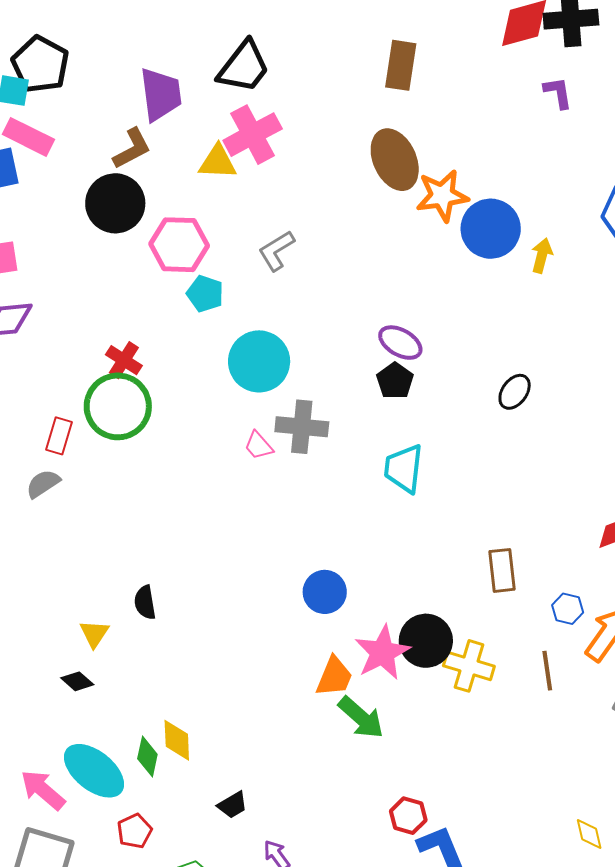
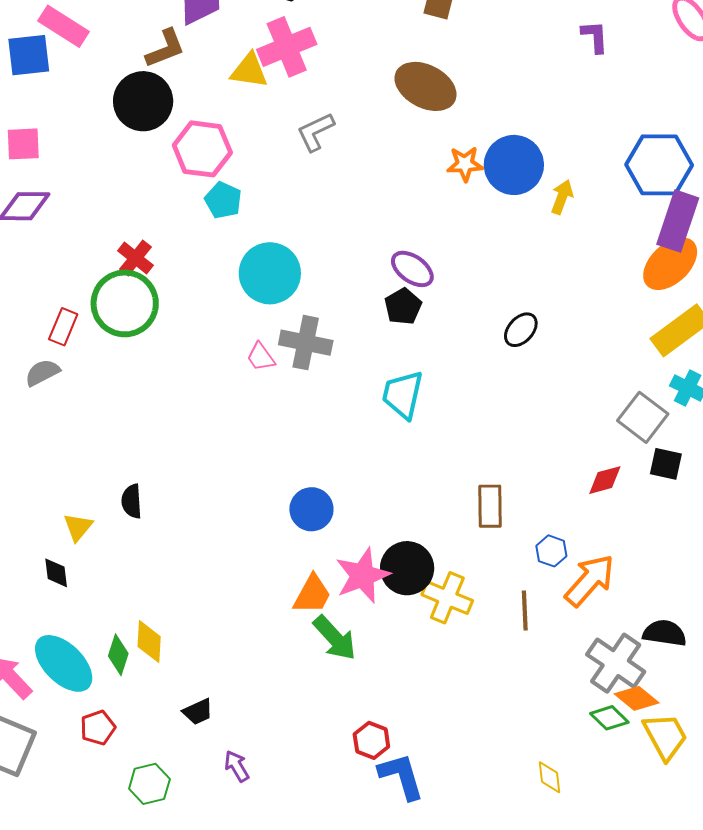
brown ellipse: (395, 160) -> (426, 86), turned -44
orange star: (442, 196) -> (465, 164), moved, size x0.7
gray L-shape: (276, 251) -> (316, 132), moved
black diamond: (77, 681) -> (56, 573), turned 36

